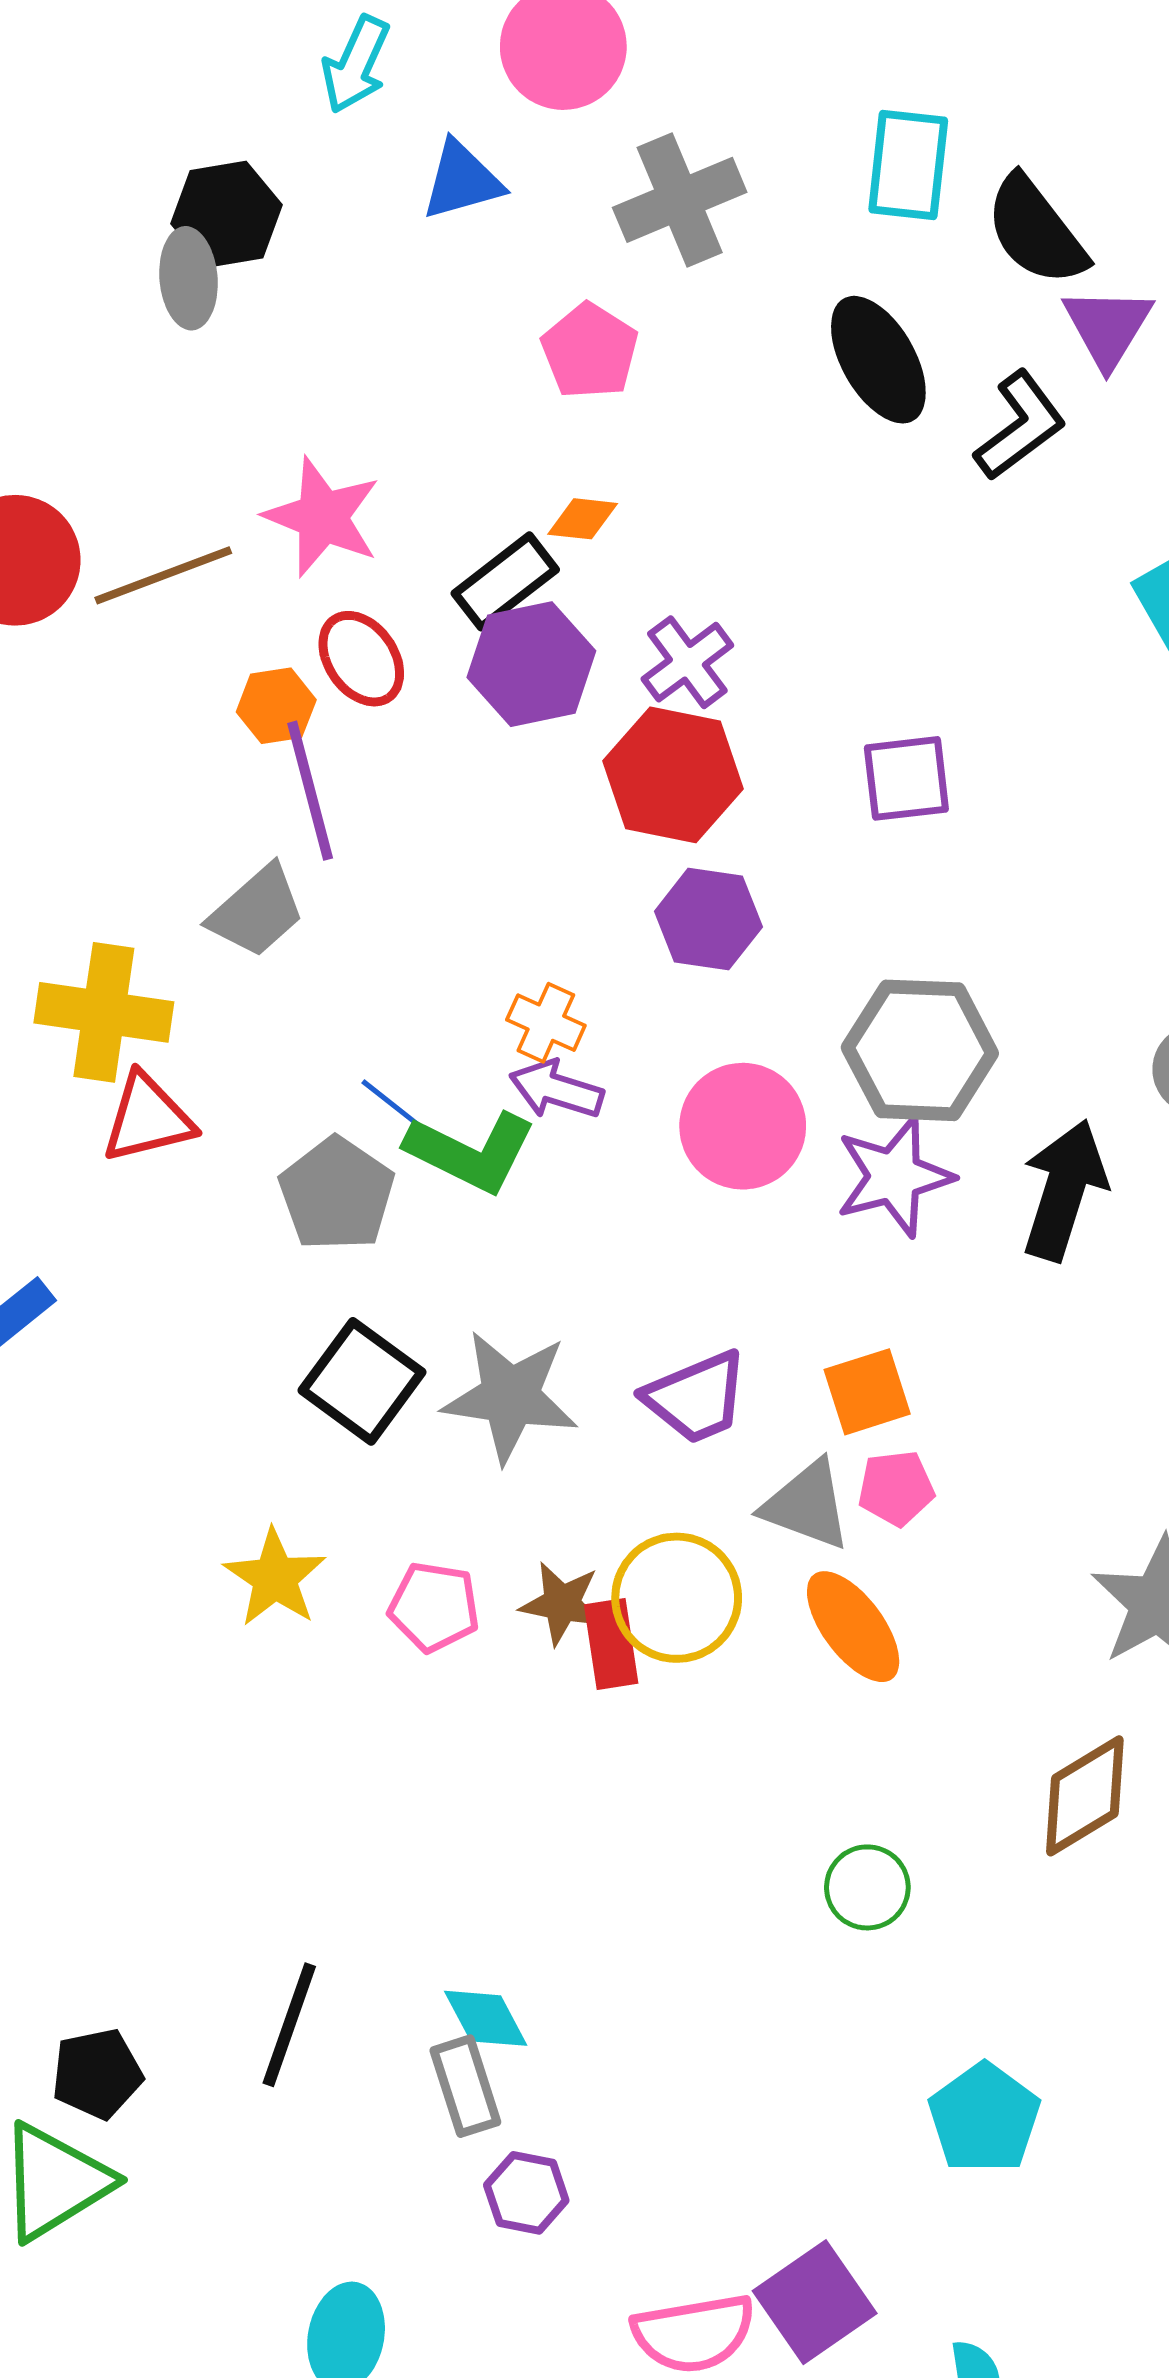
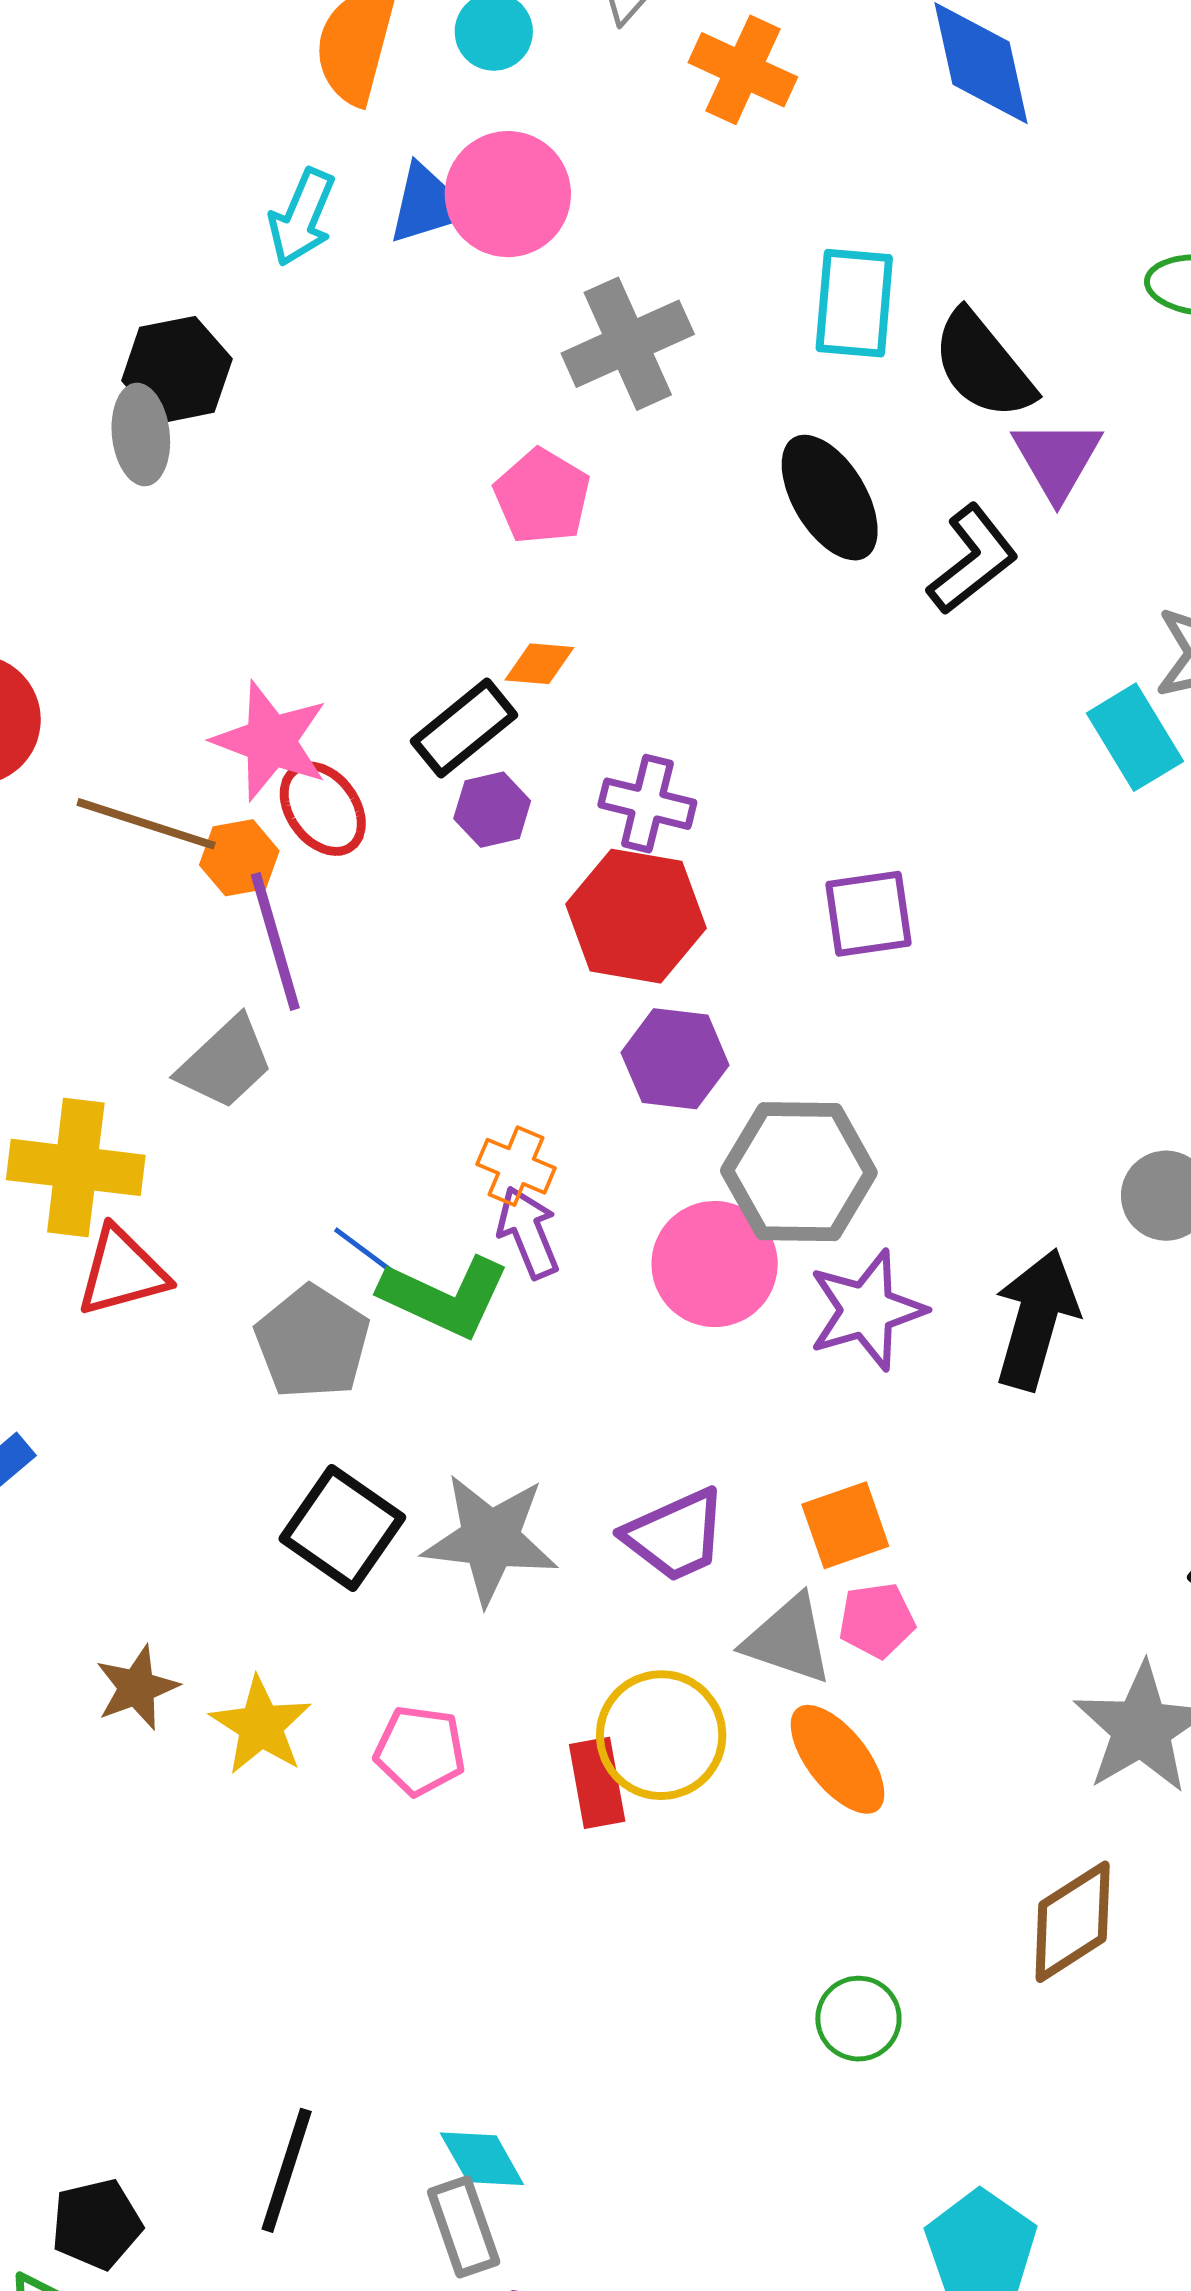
blue triangle: (462, 181) -> (428, 204), moved
pink star: (322, 517) -> (270, 741), moved
brown line: (163, 575) -> (146, 824), moved, turned 40
purple cross: (687, 662) -> (647, 804), turned -38
purple hexagon: (531, 664) -> (492, 810), size x0.6
gray hexagon: (920, 1050) -> (799, 1172), moved
purple arrow: (556, 1090) -> (528, 1232), turned 52
brown star: (562, 1603) -> (137, 1688), moved, turned -30

